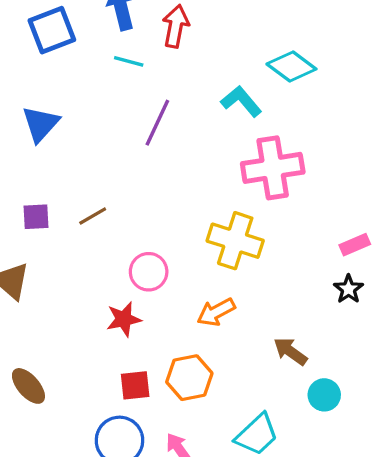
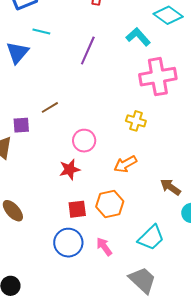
cyan line: (129, 61) -> (41, 31), moved
purple square: (36, 217) -> (21, 125), moved
yellow cross: (235, 241) -> (136, 121), size x0.6

